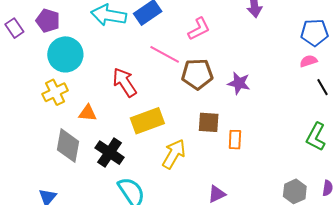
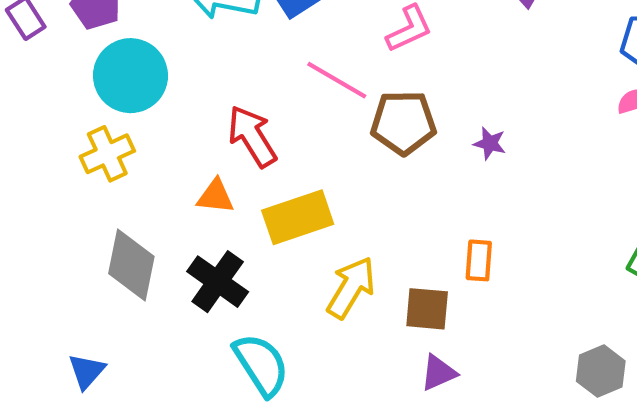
purple star: (239, 83) -> (490, 143), size x0.7
orange triangle: (88, 113) -> (215, 196), moved
brown square: (209, 122) -> (427, 309), moved

